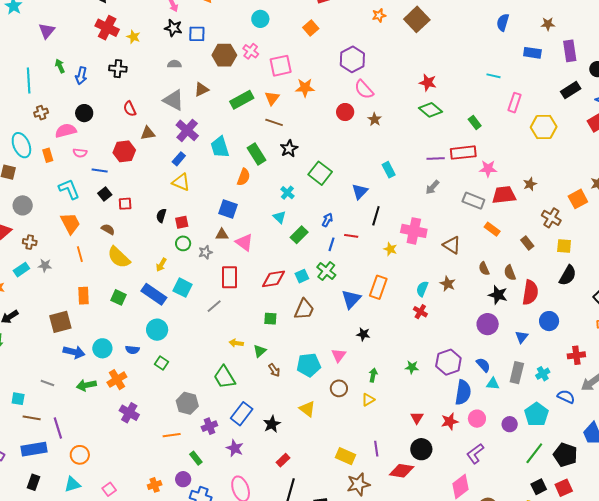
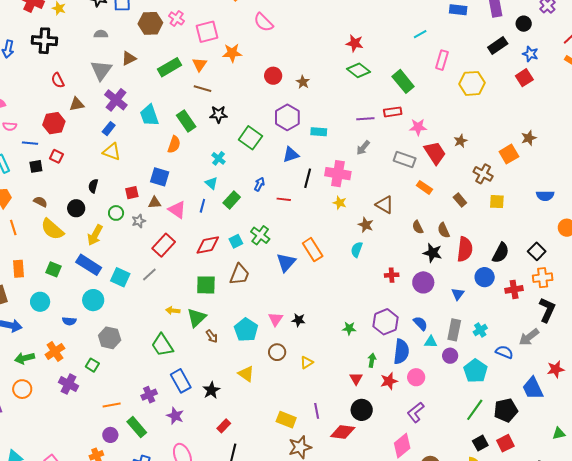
purple hexagon: (352, 59) -> (287, 117), moved
black cross: (118, 69) -> (44, 41), size x1.4
cyan line: (494, 76) -> (420, 34), turned -40
pink semicircle: (364, 89) -> (263, 22), moved
gray triangle: (174, 100) -> (101, 70), turned 40
black circle: (84, 113) -> (76, 208), moved
green rectangle: (475, 122) -> (403, 81), size x1.6
black star: (289, 149) -> (218, 114), turned 30
red rectangle: (463, 153) -> (393, 112), size x0.7
cyan rectangle: (389, 170) -> (319, 132), turned -56
blue triangle: (360, 191) -> (291, 155), turned 30
black square: (105, 194) -> (36, 166), turned 32
red trapezoid: (504, 195) -> (435, 153), turned 65
red square: (125, 204) -> (56, 156), moved, turned 32
red square: (182, 222) -> (132, 193), moved
pink cross: (414, 231) -> (338, 174), moved
blue line: (331, 244) -> (202, 206), moved
yellow star: (390, 249) -> (340, 203), moved
yellow arrow: (161, 265) -> (95, 235), size x1.5
black semicircle: (568, 275) -> (501, 253), moved
red rectangle: (229, 277) -> (164, 245), turned 45
brown star: (448, 284) -> (366, 225), moved
orange rectangle: (378, 287) -> (313, 250), turned -50
cyan square: (183, 288) -> (120, 277), moved
red cross: (420, 312) -> (392, 275), moved, turned -32
green square: (270, 319) -> (206, 285), size x1.5
black star: (363, 334) -> (299, 320), moved
cyan circle: (102, 348) -> (40, 302), moved
green triangle: (260, 351) -> (197, 318), size x1.5
red cross: (576, 355) -> (514, 289), moved
green square: (161, 363) -> (92, 365), moved
cyan pentagon: (309, 365) -> (246, 330), turned -30
green arrow: (373, 375) -> (372, 360), moved
gray hexagon: (187, 403) -> (110, 338), moved
blue rectangle: (242, 414) -> (181, 381), turned -65
purple circle: (510, 424) -> (450, 356), moved
orange circle: (80, 455) -> (22, 389), moved
black pentagon: (565, 455) -> (506, 410), turned -30
green rectangle: (196, 458) -> (137, 427), size x1.5
purple circle: (183, 479) -> (110, 435), moved

